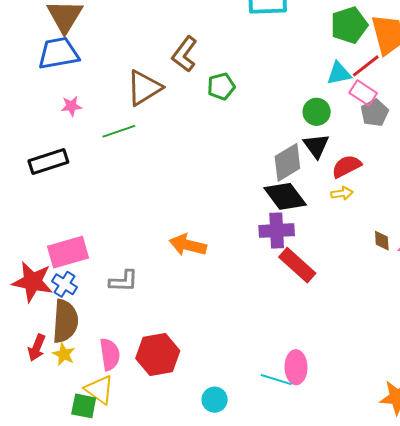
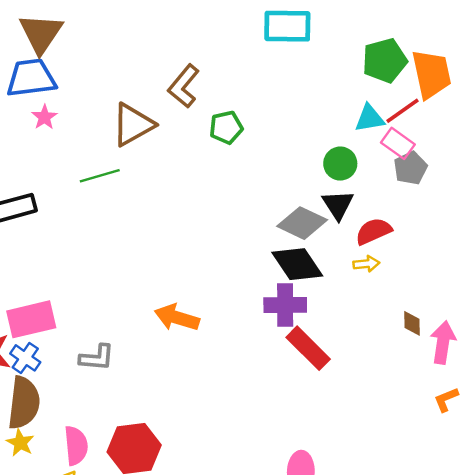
pink star: (71, 106) -> (44, 117), moved, turned -30
gray diamond: (287, 162) -> (302, 223), turned 54

